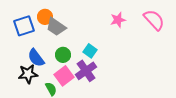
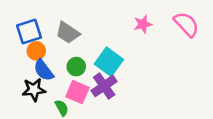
orange circle: (45, 17) -> (36, 51), moved
cyan square: (90, 51) -> (109, 62), size x1.6
pink square: (64, 76) -> (77, 92), turned -30

